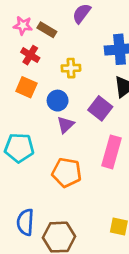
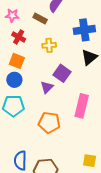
brown rectangle: (47, 30) -> (40, 19), moved
blue circle: (58, 101) -> (14, 80), moved
purple square: (100, 108) -> (62, 73), moved

